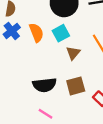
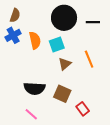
brown square: (76, 86) -> (62, 94), turned 30

